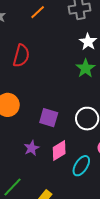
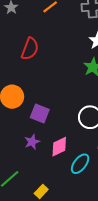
purple square: (49, 118) -> (40, 113), moved

